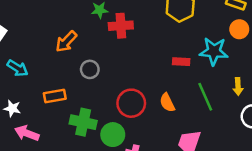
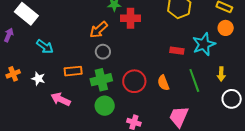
orange arrow: (66, 42) -> (99, 30), moved
cyan star: (214, 51) -> (204, 44), turned -30
green cross: (83, 122) -> (101, 80), moved, turned -30
pink arrow: (27, 133) -> (61, 99), moved
green circle: (113, 135) -> (105, 106), moved

